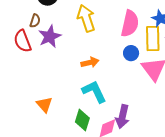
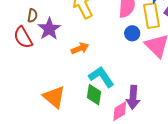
orange arrow: (90, 62) -> (80, 48), moved
orange triangle: (44, 105) -> (54, 97), size x1.4
green diamond: (82, 120) -> (94, 95), moved

